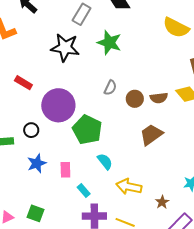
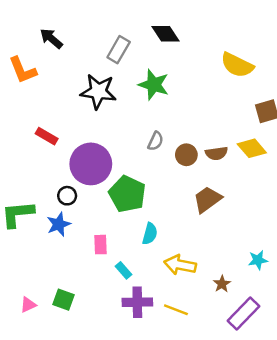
black circle: (31, 130) -> (67, 196), moved
cyan semicircle: (105, 161) -> (150, 234), turned 54
blue star: (37, 163) -> (59, 224), moved

